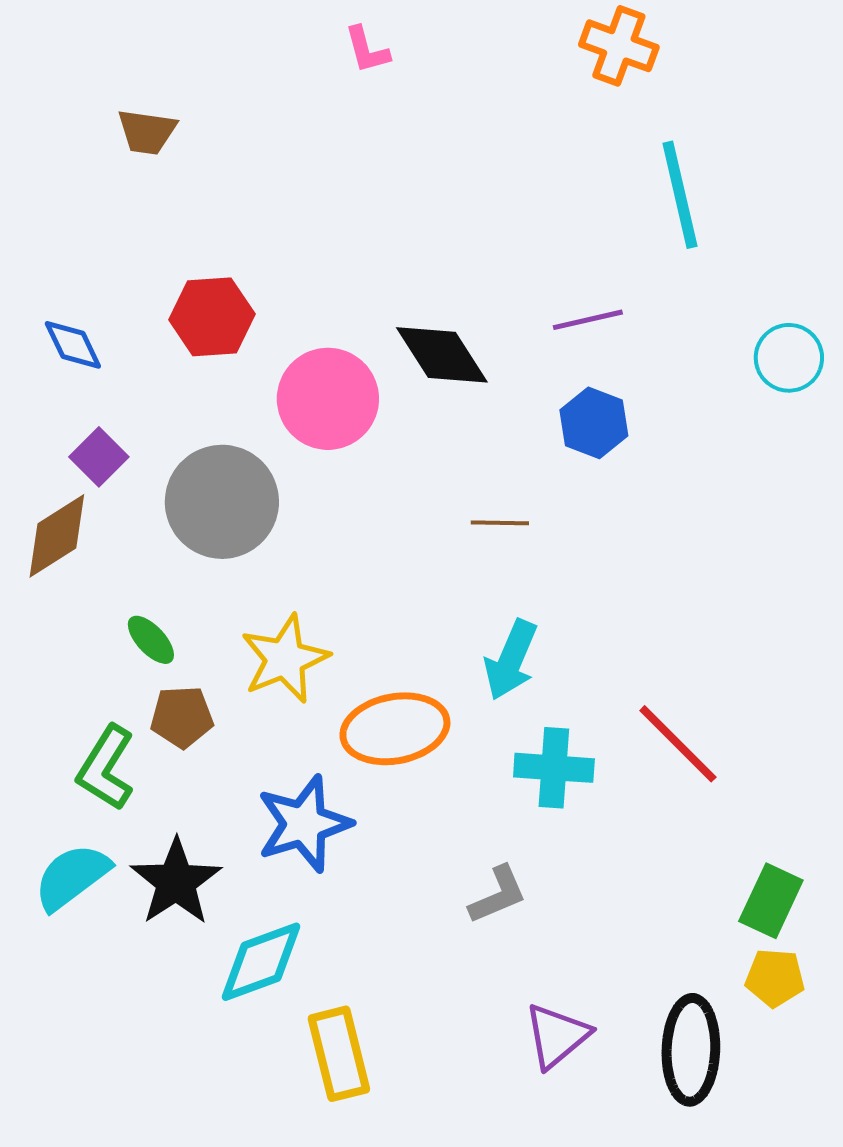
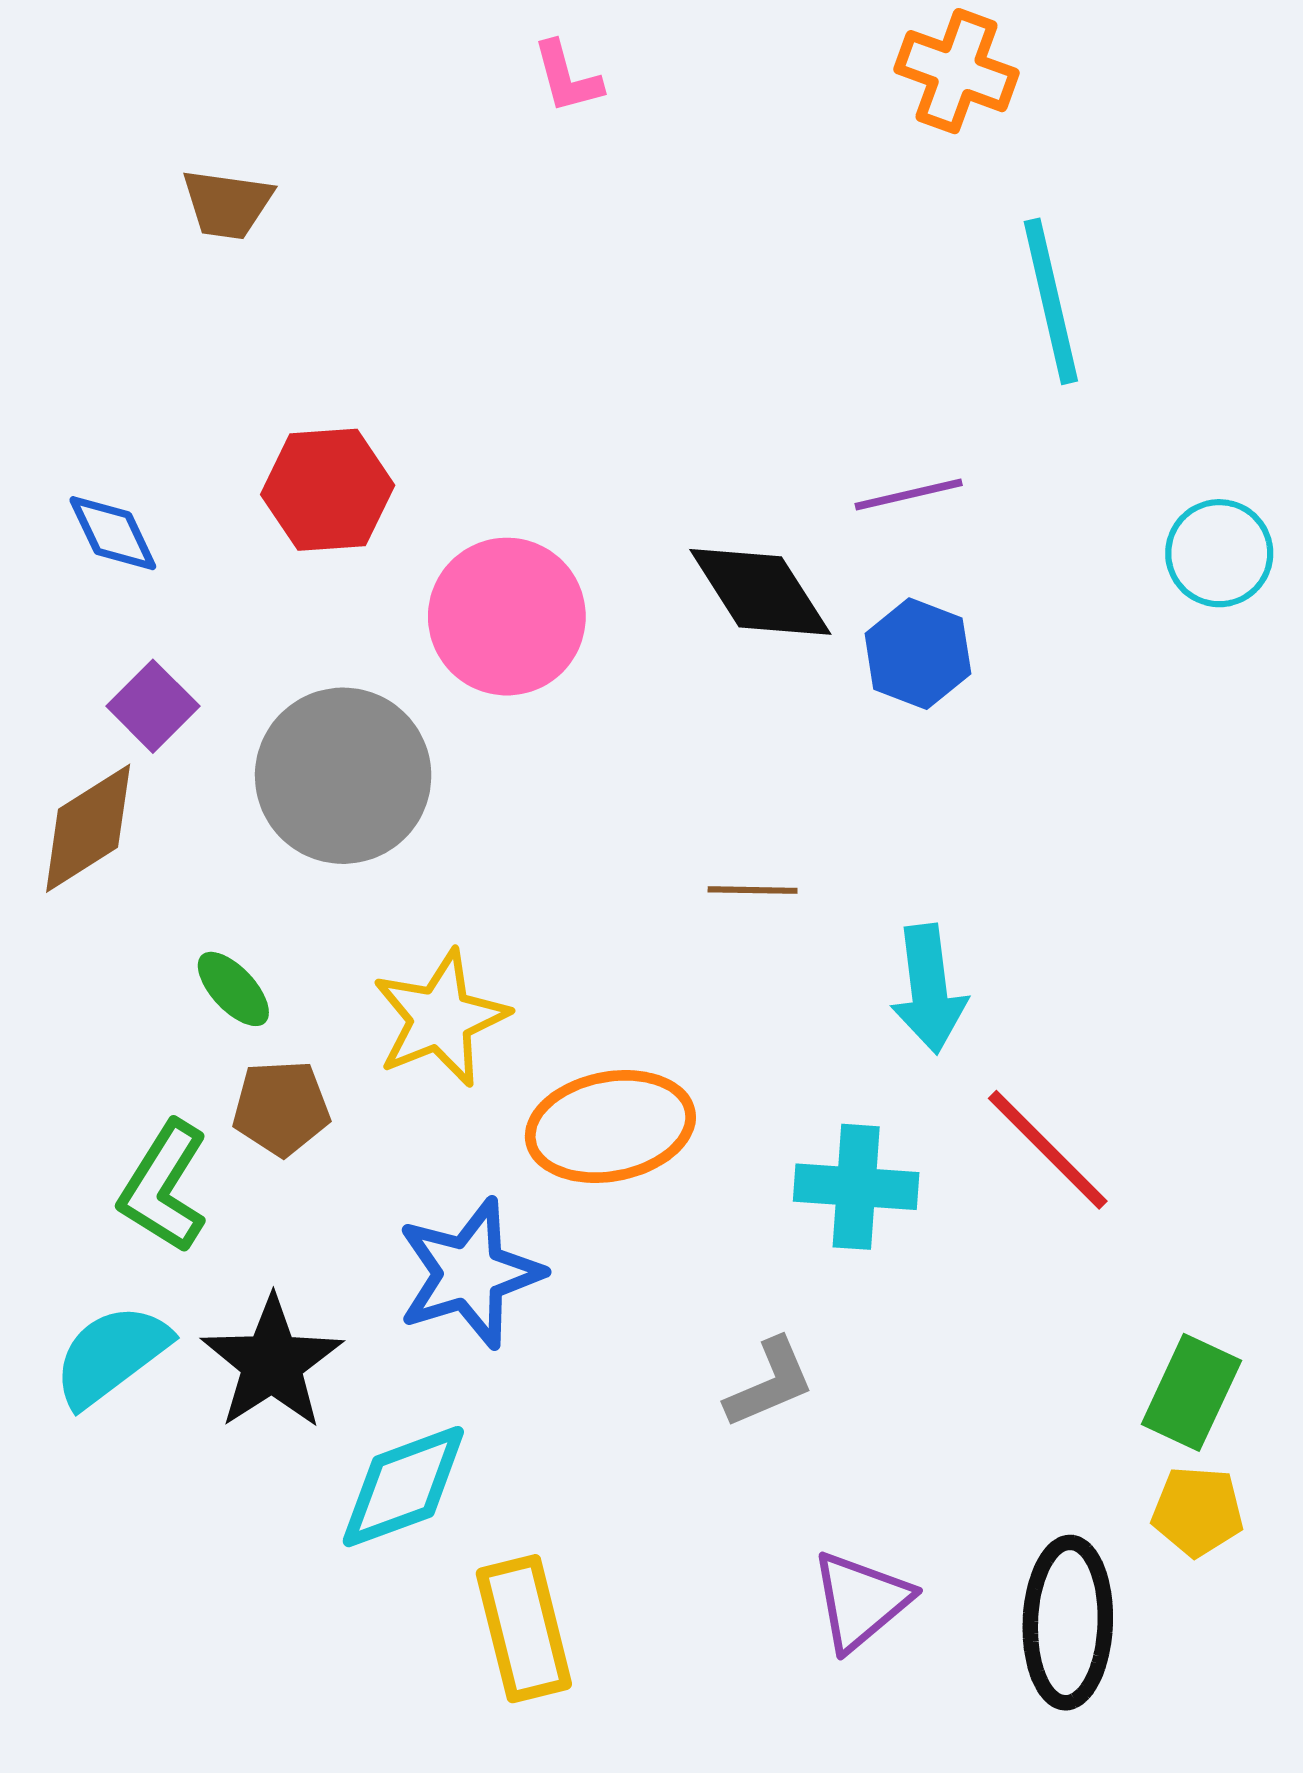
black diamond: (442, 355) -> (760, 592), moved
brown line: (500, 523) -> (753, 890), moved
cyan arrow: (511, 660) -> (929, 989), moved, turned -30

